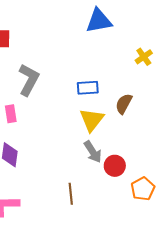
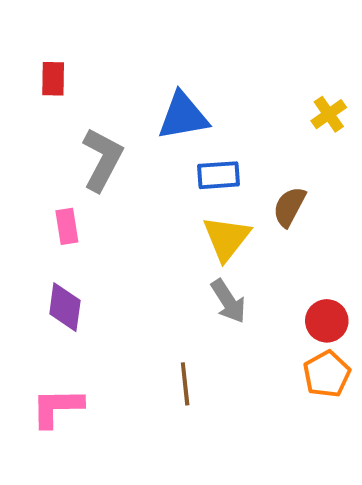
blue triangle: (99, 21) -> (183, 116), moved
red circle: (115, 166) -> (327, 321), moved

